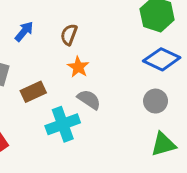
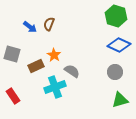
blue arrow: (24, 31) -> (30, 27), turned 88
brown semicircle: (69, 35) -> (49, 24), moved
orange star: (78, 67) -> (54, 55), moved

